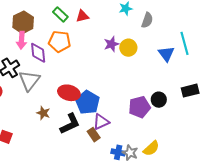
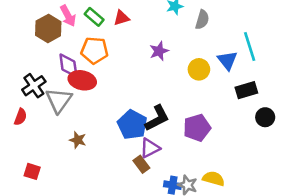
pink arrow: (22, 40) -> (68, 16), moved, turned -30
yellow circle: (128, 48) -> (199, 69), moved
black rectangle: (190, 91) -> (246, 90), moved
red ellipse: (69, 93) -> (82, 80), moved
black circle: (159, 100) -> (265, 117), moved
black L-shape: (70, 124) -> (157, 118), moved
yellow semicircle: (151, 148) -> (214, 179), turned -120

